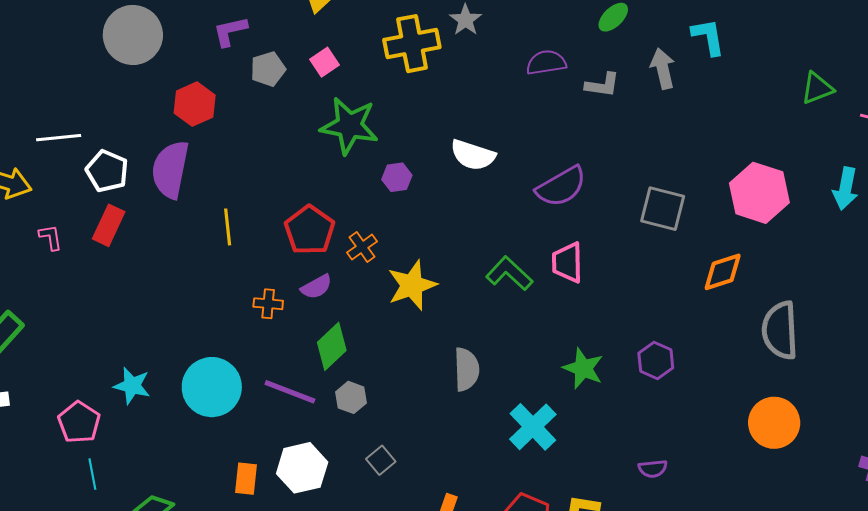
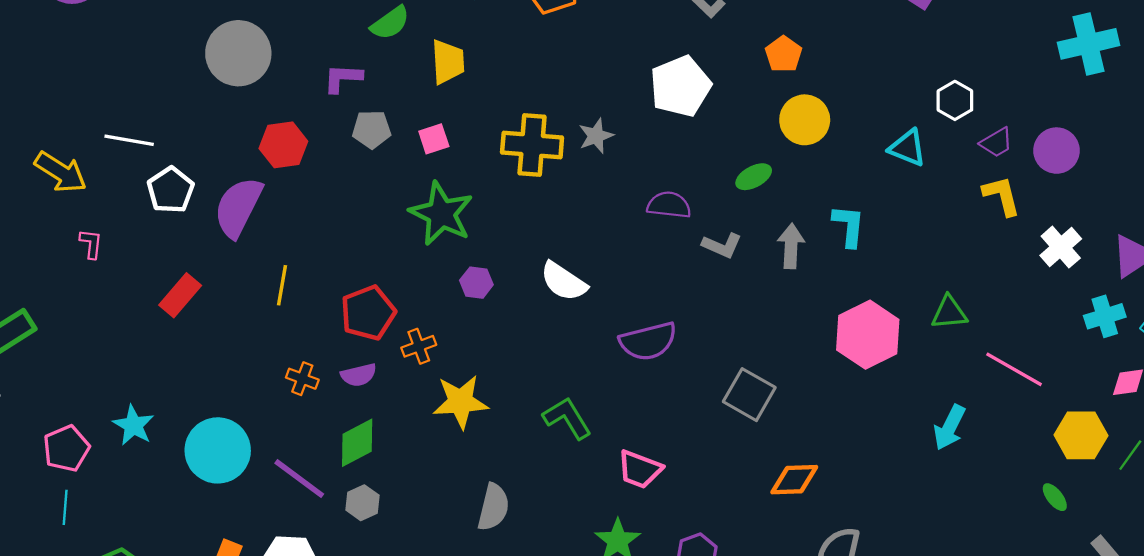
pink hexagon: (759, 193) -> (868, 335), moved
red rectangle: (109, 225) -> (180, 295), moved
pink trapezoid: (567, 262) -> (640, 469), moved, turned -84

